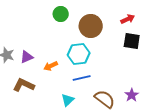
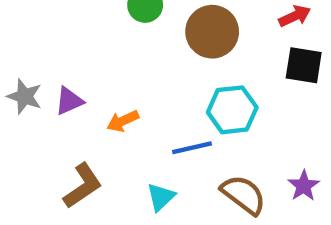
cyan hexagon: (79, 54) -> (232, 110), moved
brown L-shape: (24, 85) -> (83, 186), moved, turned 120

